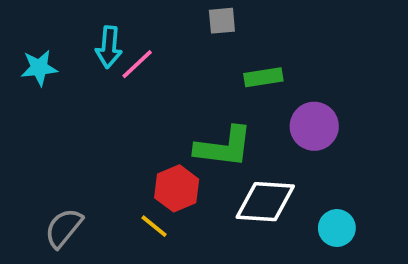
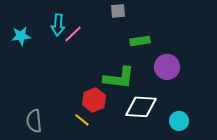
gray semicircle: (64, 228) -> (34, 121), turned -45

